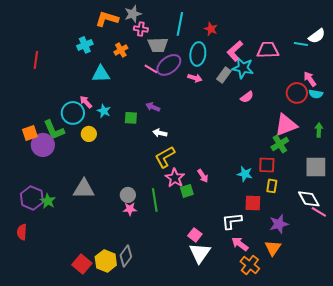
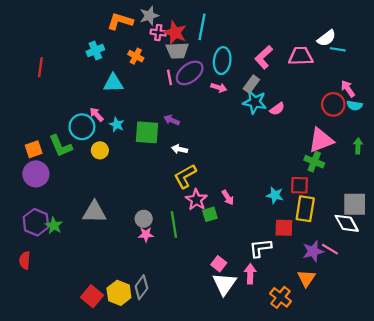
red star: (211, 29) -> (175, 33), moved, size x1.5
white semicircle: (317, 36) -> (327, 38), moved
orange cross: (121, 50) -> (136, 56), turned -32
cyan star: (243, 68) -> (255, 102), moved
pink line: (151, 69) -> (169, 77), turned 48
green square: (131, 118) -> (147, 132), size x1.6
green cross: (280, 144) -> (314, 162), turned -36
purple circle: (43, 145) -> (36, 174), moved
gray square: (316, 167) -> (355, 204), moved
yellow rectangle: (272, 186) -> (305, 209), size x1.6
pink line: (319, 212) -> (330, 249), moved
pink arrow: (240, 244) -> (250, 274), moved, turned 54

